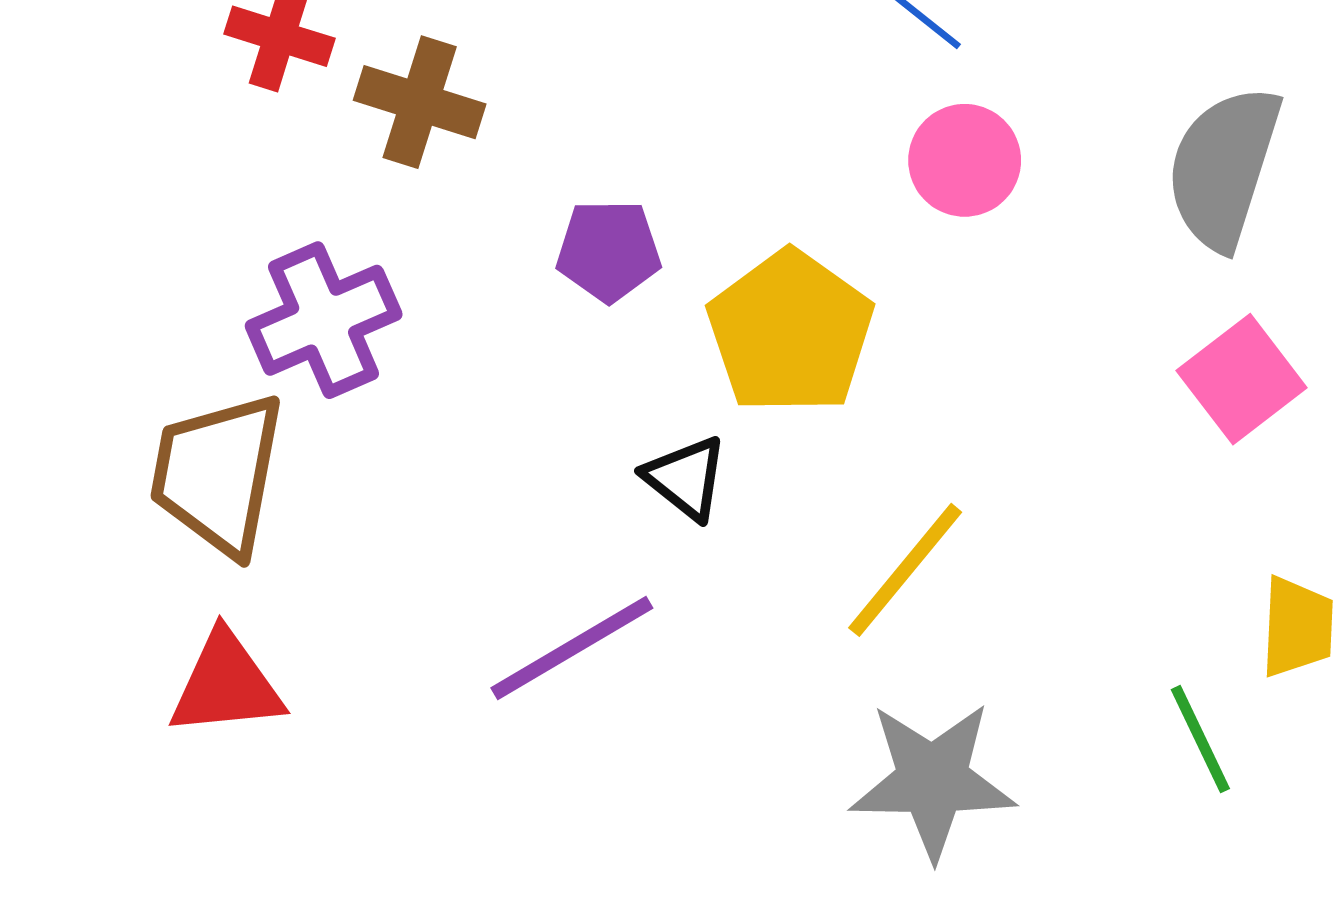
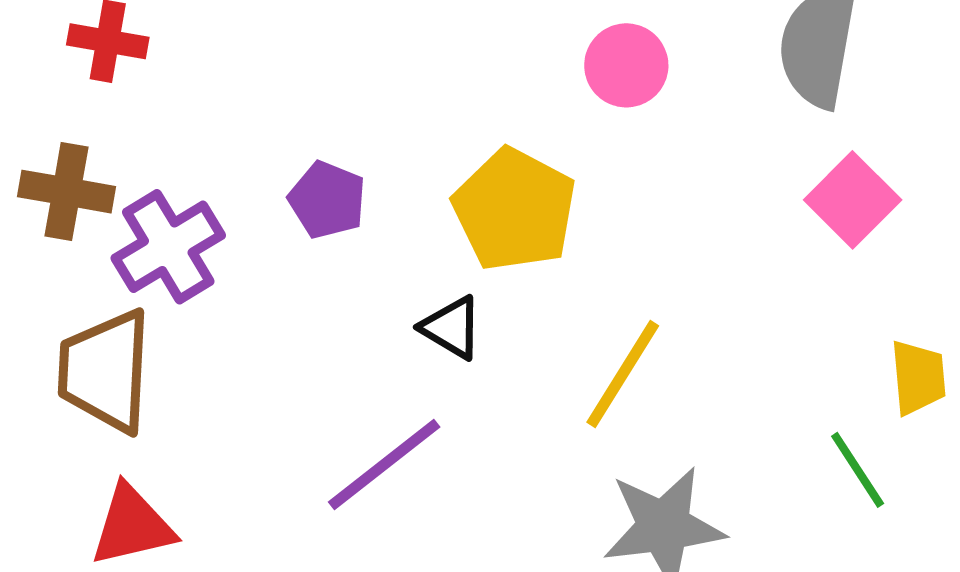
brown cross: (420, 102) -> (66, 192), moved
purple pentagon: (609, 251) -> (327, 200), moved, turned 30

